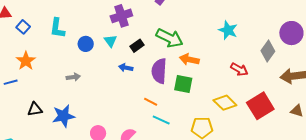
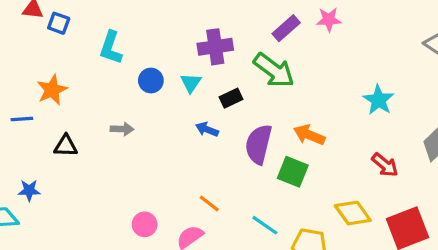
blue square: (23, 27) -> (59, 23), moved, turned -32
green arrow: (169, 38) -> (274, 70), moved
orange line: (151, 102) -> (209, 204), moved
black triangle: (35, 109) -> (66, 146), moved
blue star: (63, 116) -> (29, 190), moved, size x0.6
cyan line: (161, 120) -> (265, 225), moved

